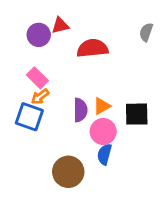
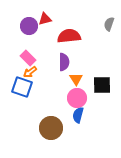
orange triangle: (102, 106) -> (76, 79), turned -32
purple semicircle: (80, 110) -> (64, 62), moved

